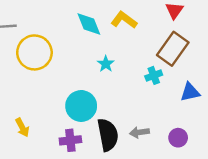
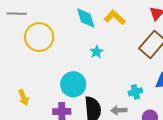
cyan cross: (154, 75) -> (135, 92), moved

